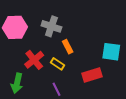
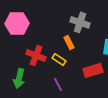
gray cross: (51, 26) -> (80, 22), moved
red cross: (34, 60) -> (36, 55), turned -30

